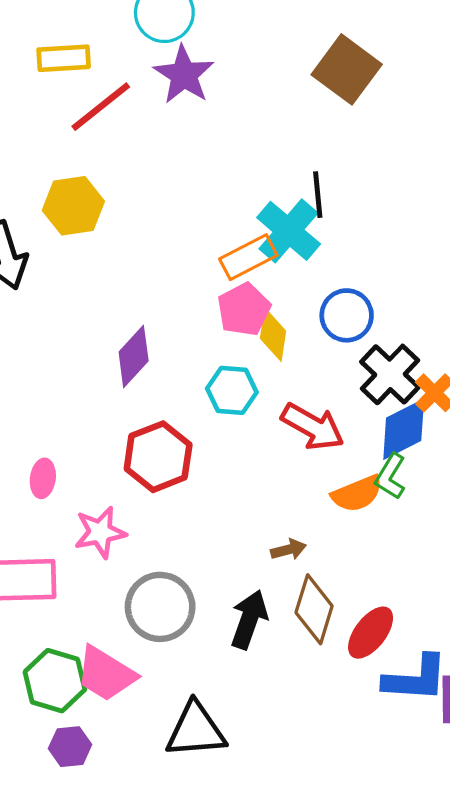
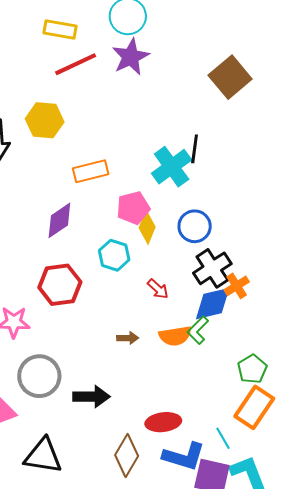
orange rectangle: (248, 257) -> (91, 171), moved
red arrow: (313, 427) -> (158, 289), size x0.6
brown arrow: (288, 550) -> (128, 338), moved
brown diamond: (314, 609) -> (127, 456), moved
black arrow: (249, 619) -> (91, 397), turned 57
red ellipse: (371, 633) -> (163, 422), turned 32

